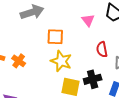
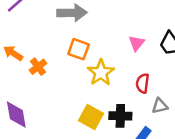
orange square: (55, 37) -> (79, 49), moved
yellow star: (61, 61) -> (101, 73), moved

